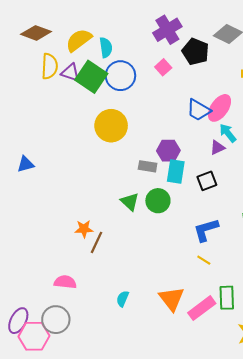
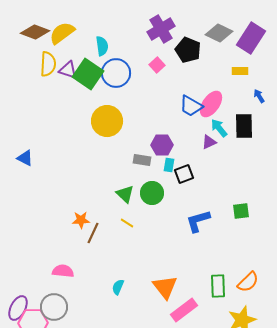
yellow semicircle: (79, 40) -> (62, 33), moved
blue triangle: (26, 164) -> (25, 158), turned 42
cyan rectangle: (176, 172) -> (169, 165), size x0.6
black square: (207, 181) -> (184, 174), moved
yellow line: (204, 260) -> (127, 223), moved
pink rectangle: (202, 308) -> (184, 310), moved

